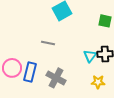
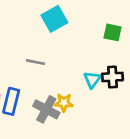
yellow star: (98, 82) -> (64, 103), moved

